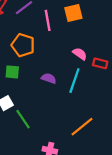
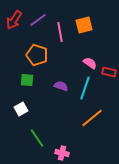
green line: (23, 119) -> (37, 138), moved
orange line: (82, 127) -> (92, 118), moved

